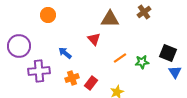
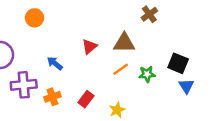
brown triangle: (110, 19) -> (124, 43), moved
red triangle: (94, 39) -> (90, 47), turned 32
orange cross: (72, 78) -> (52, 97), moved

